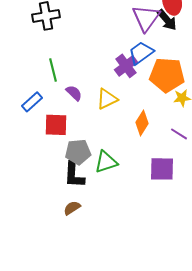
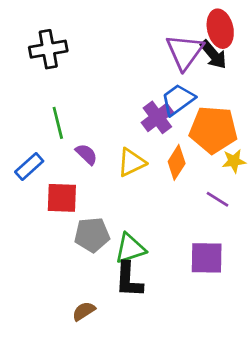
orange diamond: (142, 123) -> (177, 162), moved
purple line: (179, 134) -> (217, 199), moved
black L-shape: (74, 175) -> (129, 280), moved

